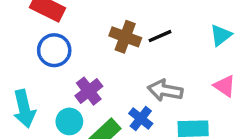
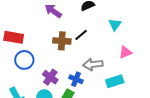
pink triangle: (225, 86) -> (125, 52), turned -40
blue cross: (141, 118) -> (76, 79), moved

